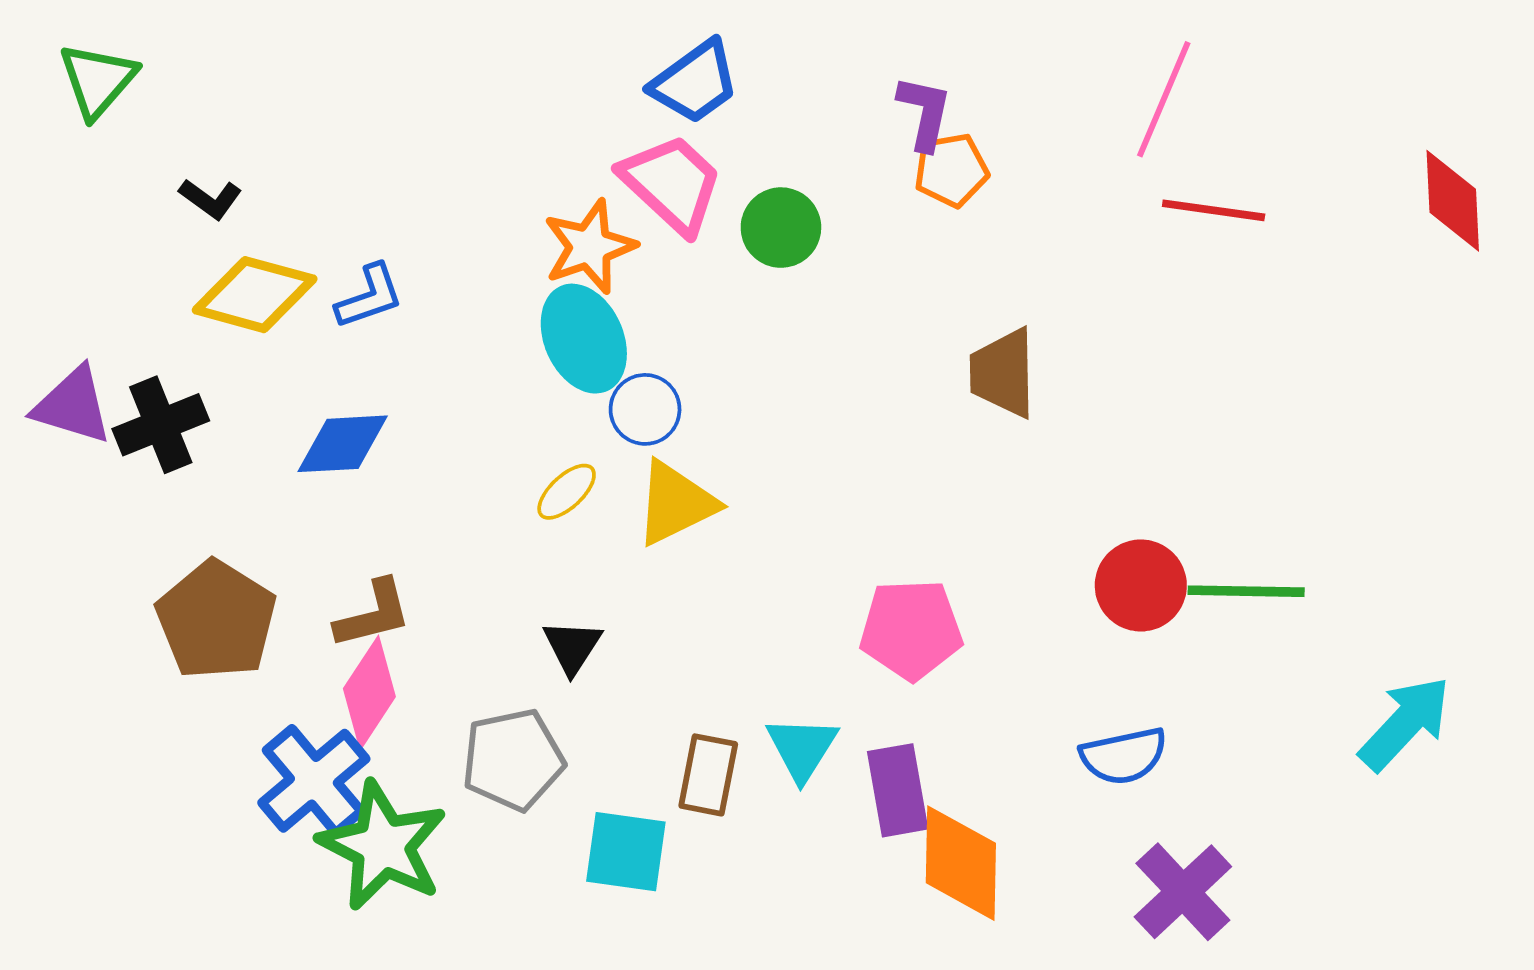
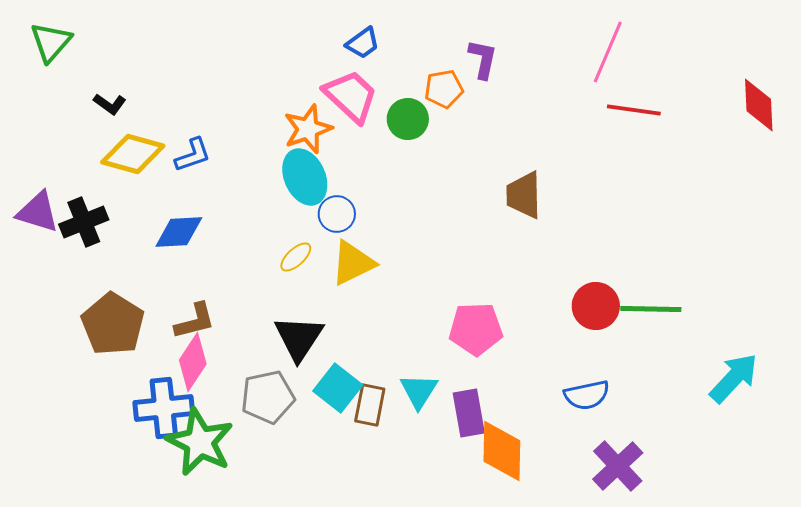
blue trapezoid: (695, 82) -> (363, 43), size x0.7
orange pentagon: (951, 170) -> (444, 89), moved
black triangle: (572, 647) -> (299, 338), size x1.6
blue cross: (314, 781) -> (164, 408), turned 34
cyan square: (626, 852) -> (338, 388), moved, turned 30

